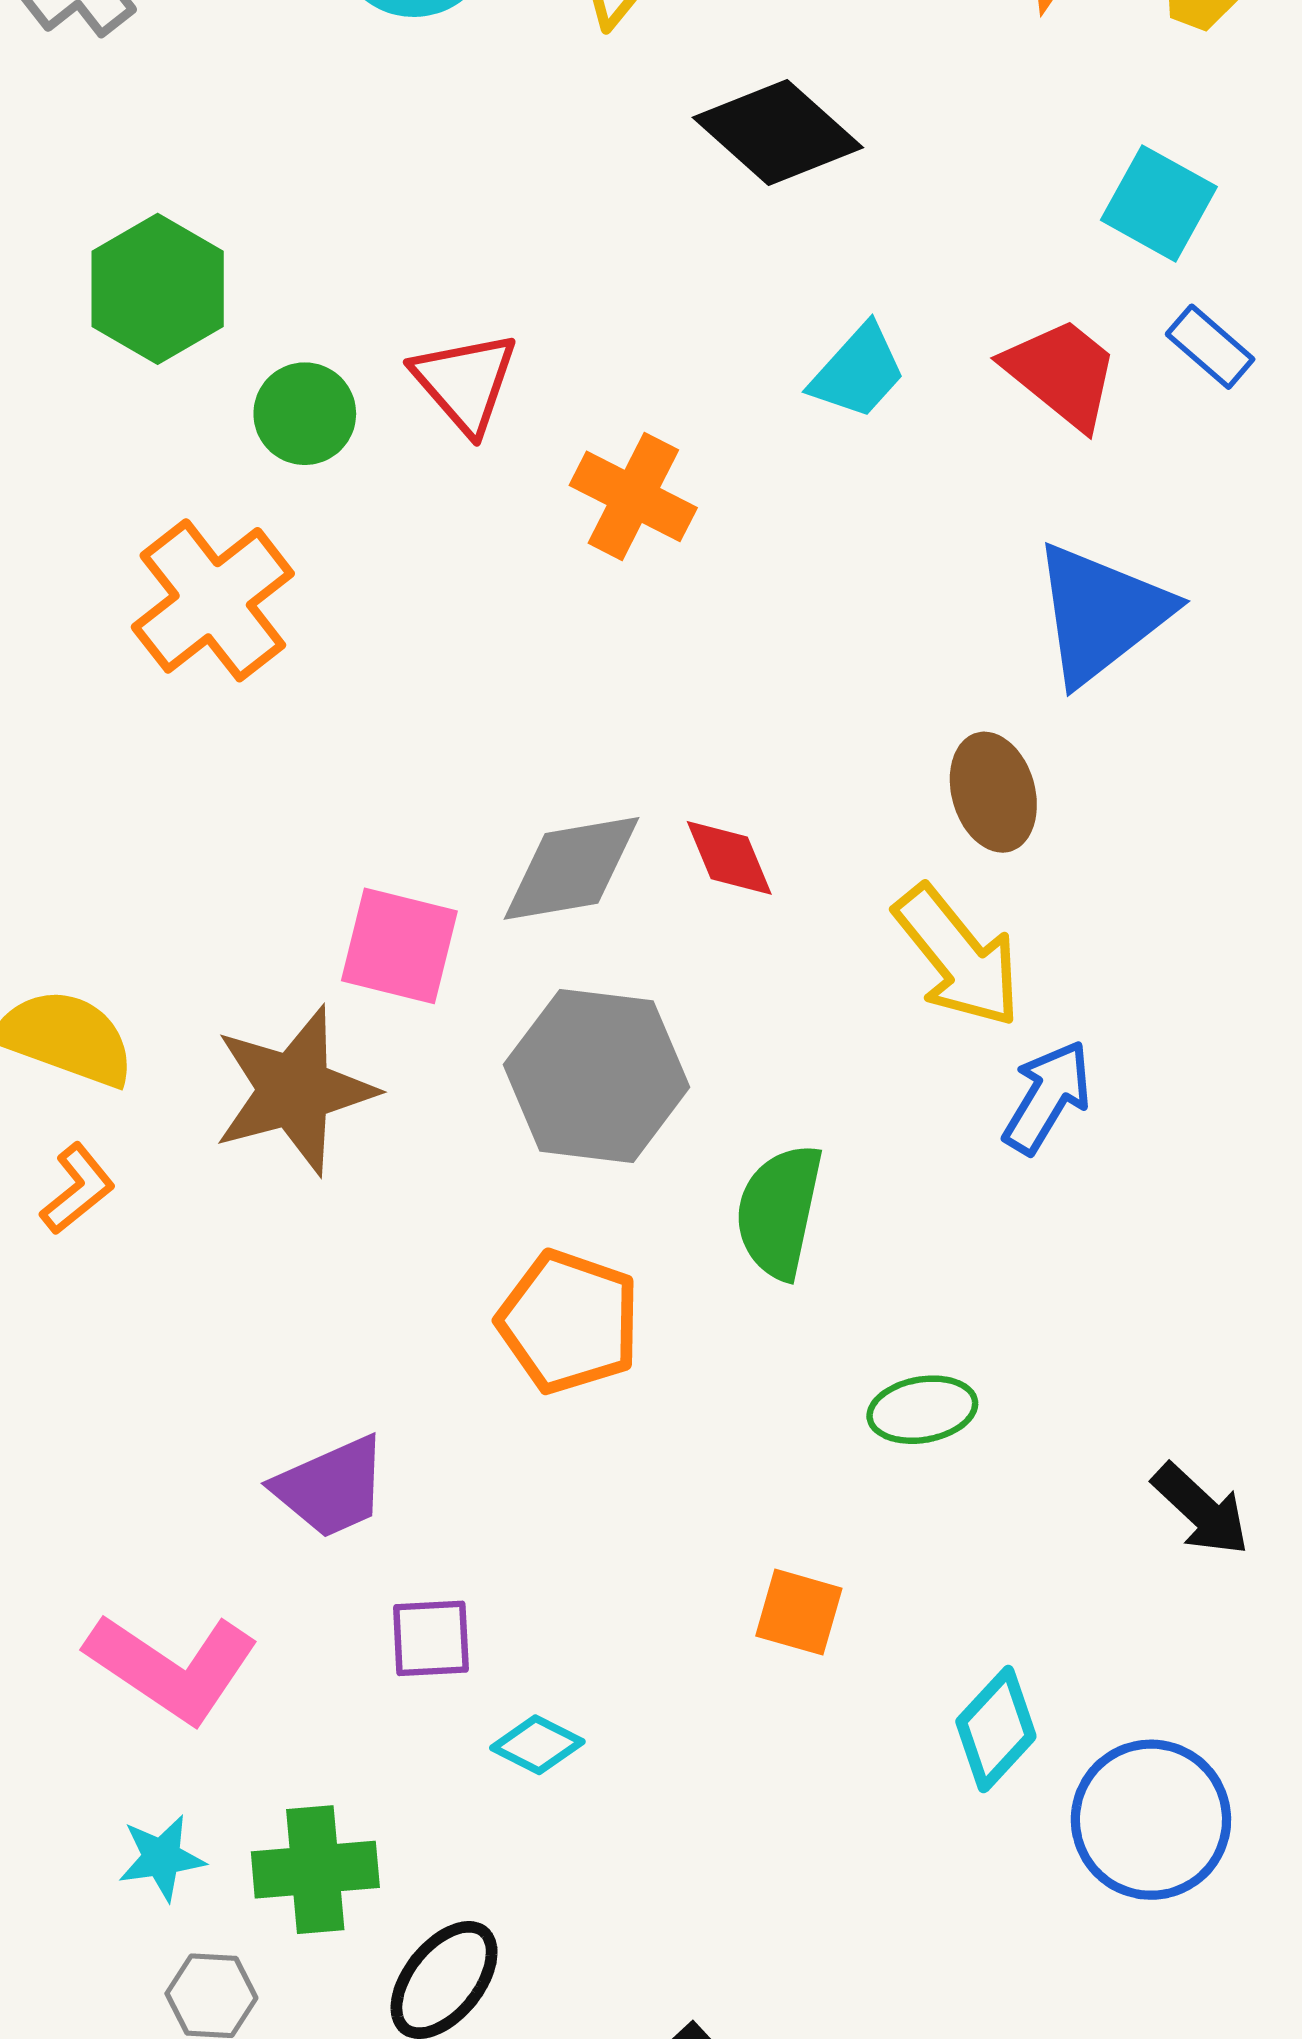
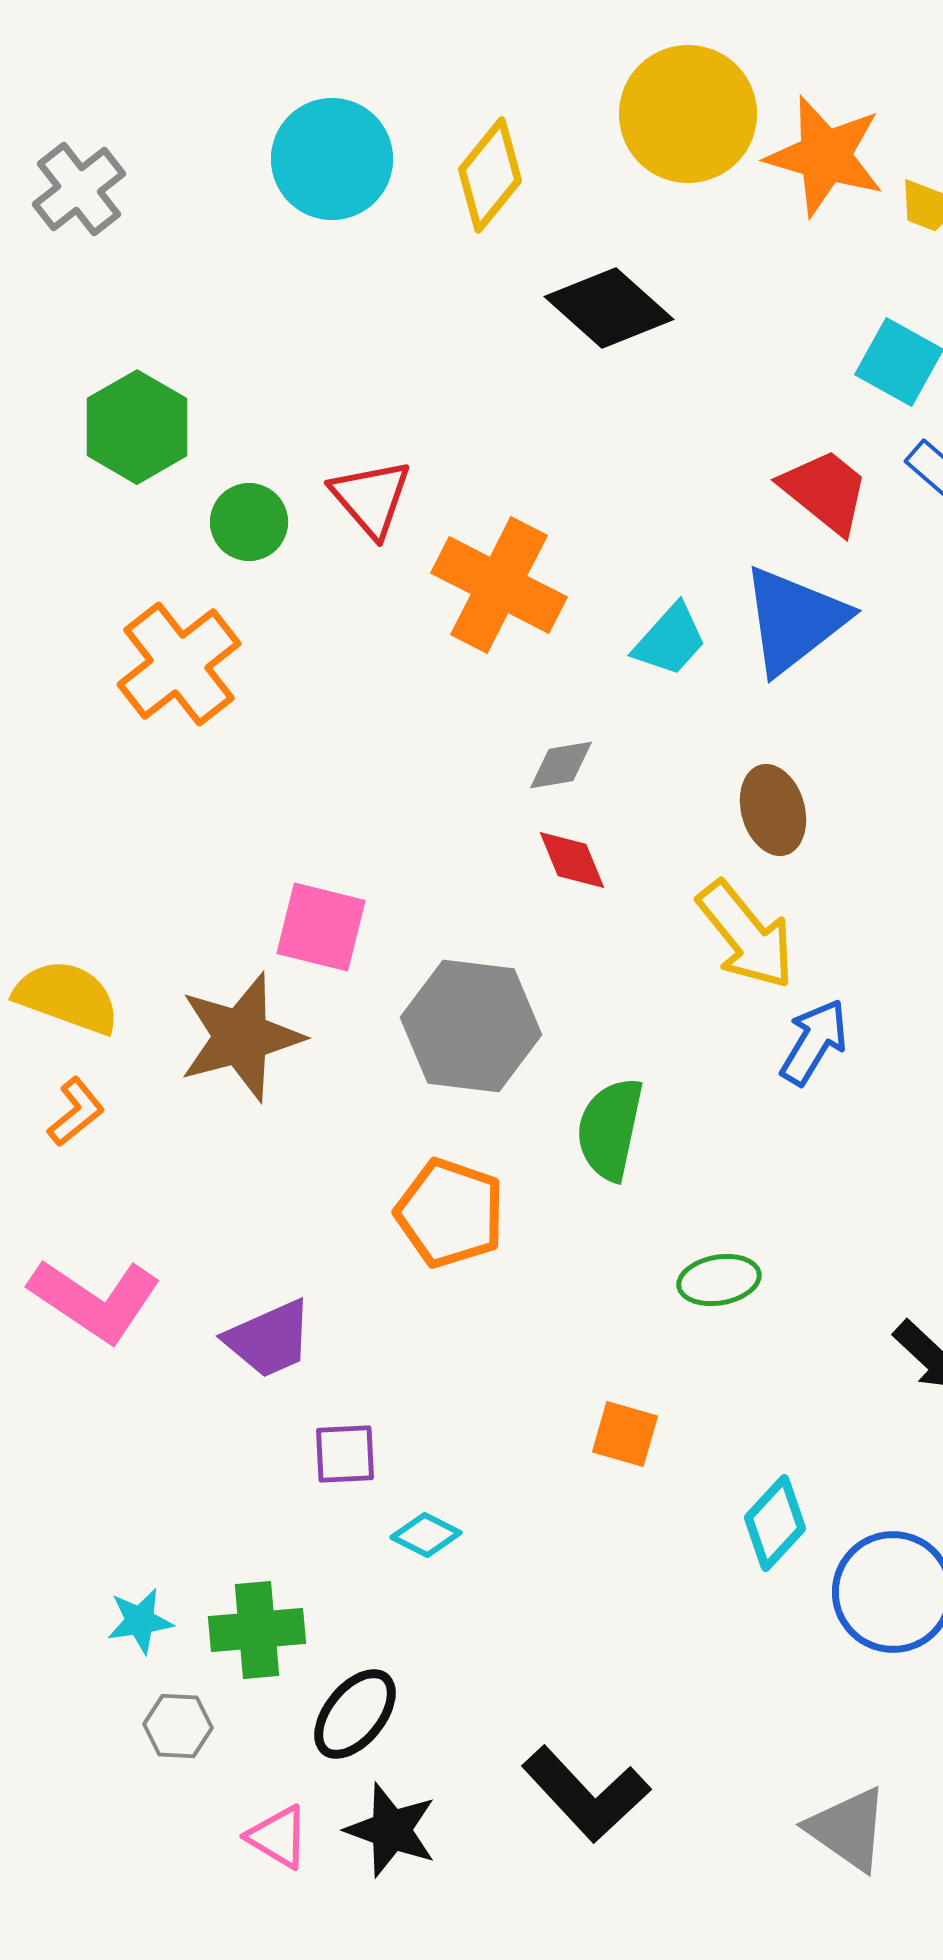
cyan trapezoid: (858, 372) -> (670, 640), moved
orange cross: (633, 496) -> (499, 585), size x1.4
blue triangle: (1101, 613) -> (794, 620), moved
gray diamond: (572, 868) -> (561, 765), moved, size x0.6
pink L-shape: (172, 1667) -> (95, 1300), moved

